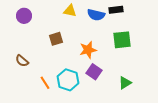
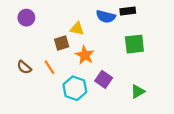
yellow triangle: (70, 11) -> (77, 29), moved
orange star: (88, 50) -> (85, 55), moved, turned -30
orange line: (45, 83) -> (50, 67), moved

